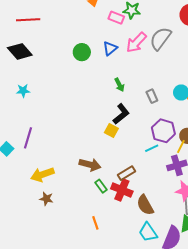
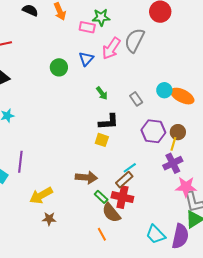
black L-shape: (121, 114) -> (109, 122), turned 45
cyan line: (152, 148) -> (130, 168), moved
brown semicircle: (145, 205) -> (111, 213), moved

